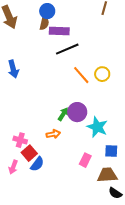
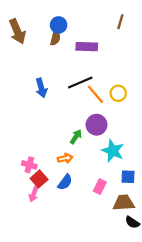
purple rectangle: (59, 31) -> (87, 47), moved
black line: (67, 49) -> (80, 82), moved
blue arrow: (13, 69) -> (41, 88), moved
purple circle: (77, 112) -> (97, 125), moved
blue semicircle: (37, 164) -> (65, 182), moved
pink arrow: (13, 167) -> (34, 194), moved

